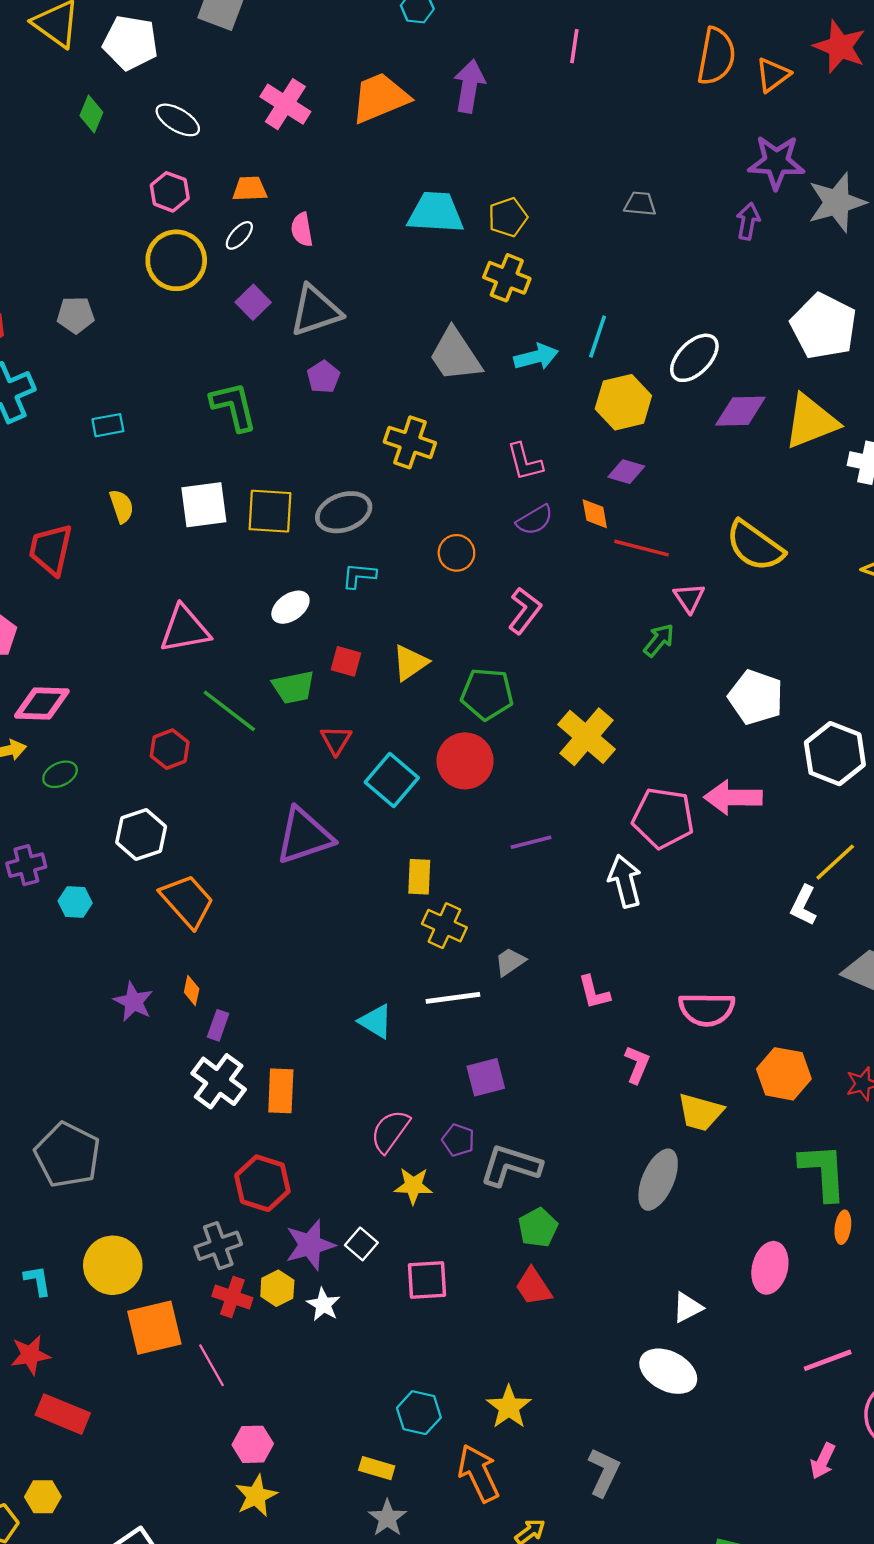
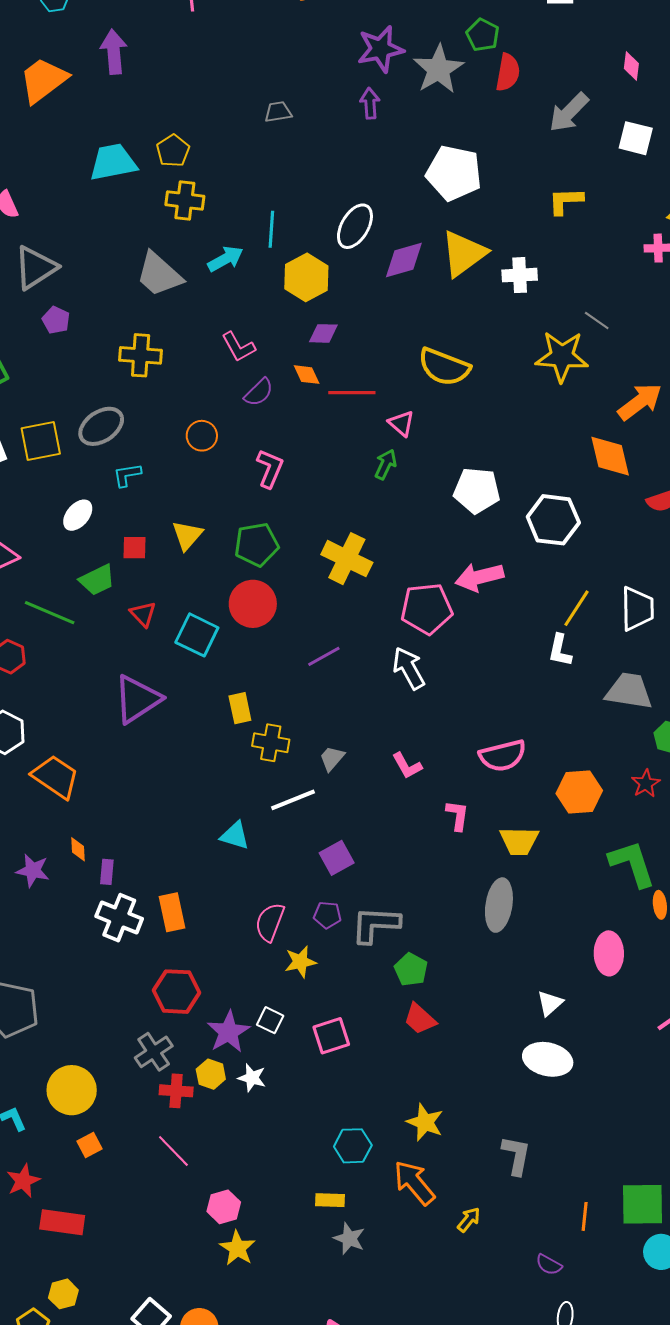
orange square: (154, 1328) -> (89, 1145), moved, size x0.5

